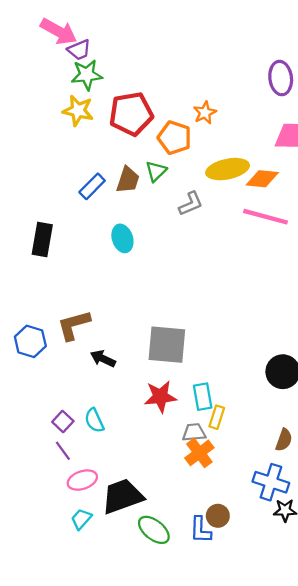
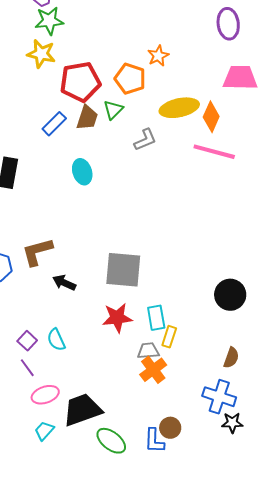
red pentagon: (131, 114) -> (80, 82), moved
orange diamond: (262, 179) -> (211, 117), turned -72

